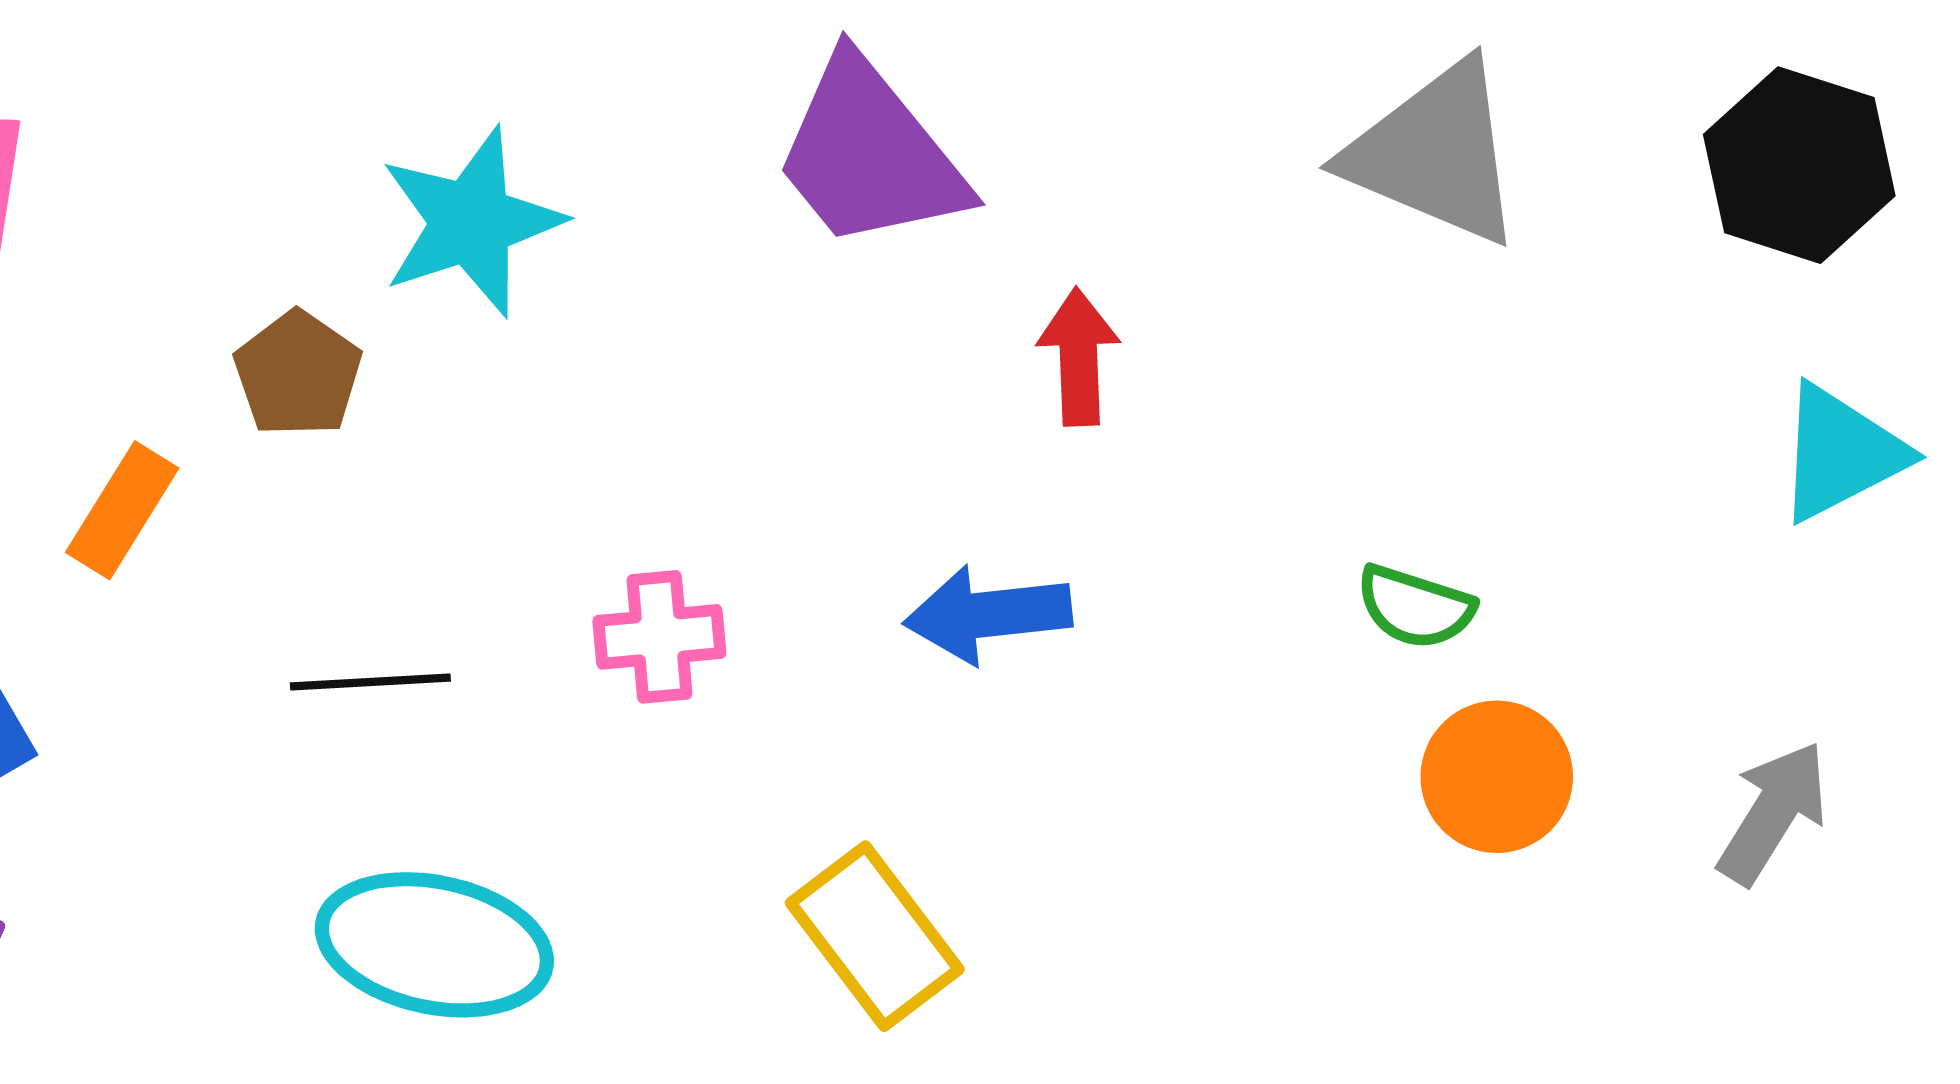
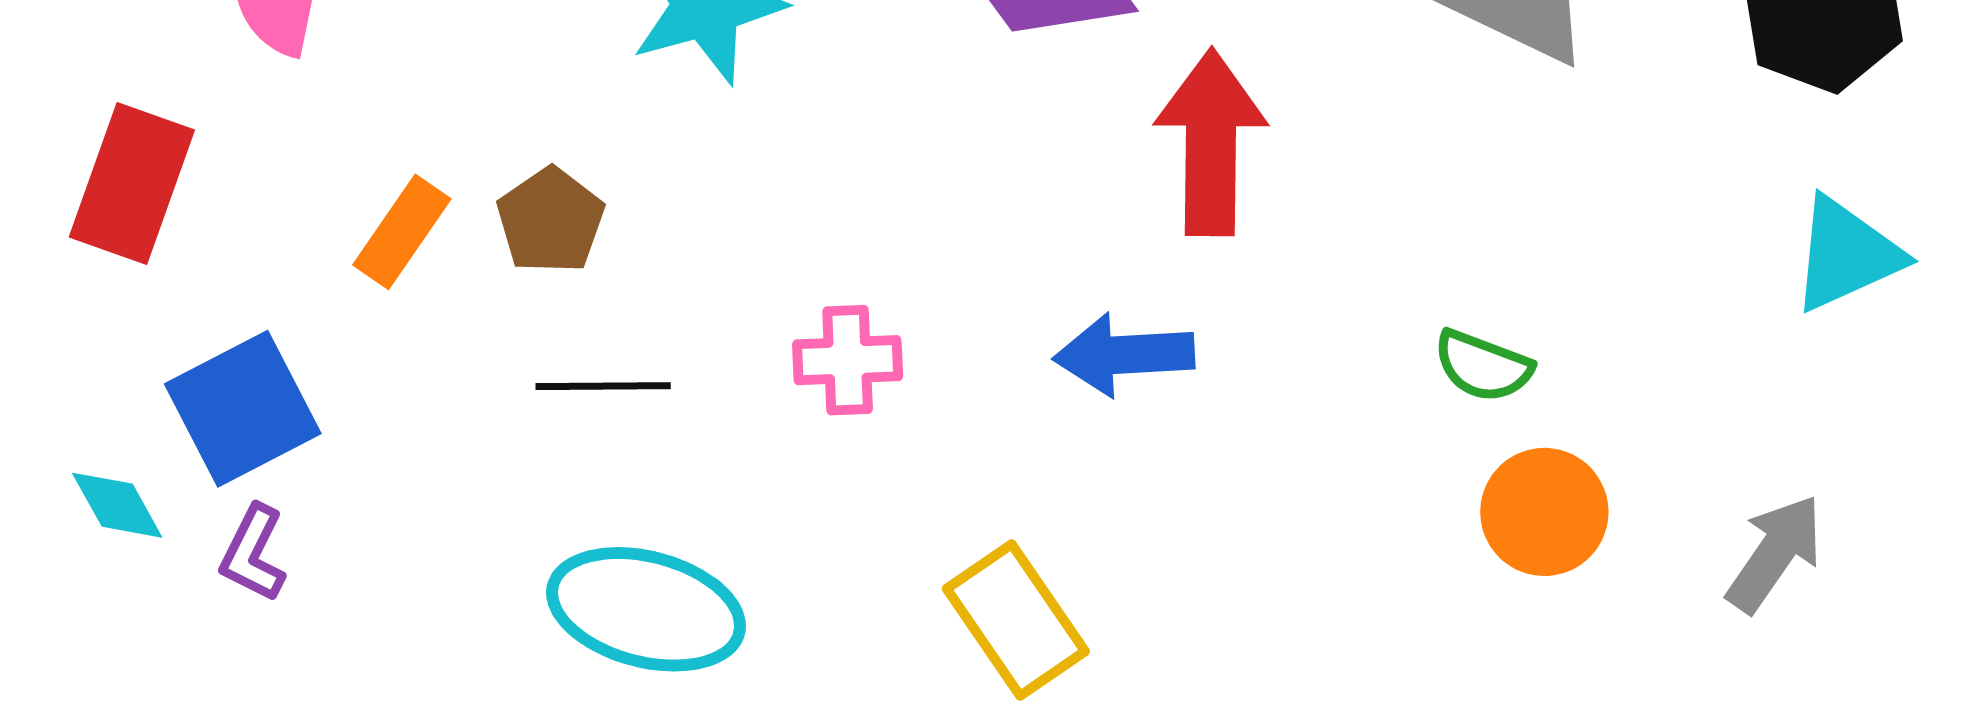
red arrow: (1079, 357) -> (1211, 142), size x1.6
brown pentagon: (298, 374) -> (551, 221), moved

